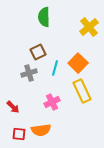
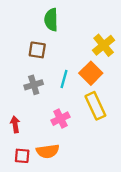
yellow cross: (89, 27) -> (104, 45), moved
brown square: (38, 52) -> (37, 50), moved, turned 35
red arrow: (13, 107) -> (15, 124), turned -144

